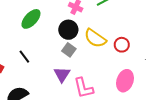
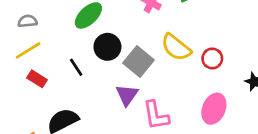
black circle: (68, 30) -> (107, 47), moved
gray square: (69, 50) -> (138, 61), size x1.5

